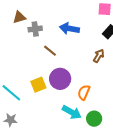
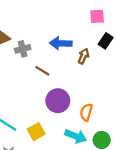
brown arrow: (99, 56) -> (84, 56), moved
yellow square: (38, 85) -> (36, 132), moved

